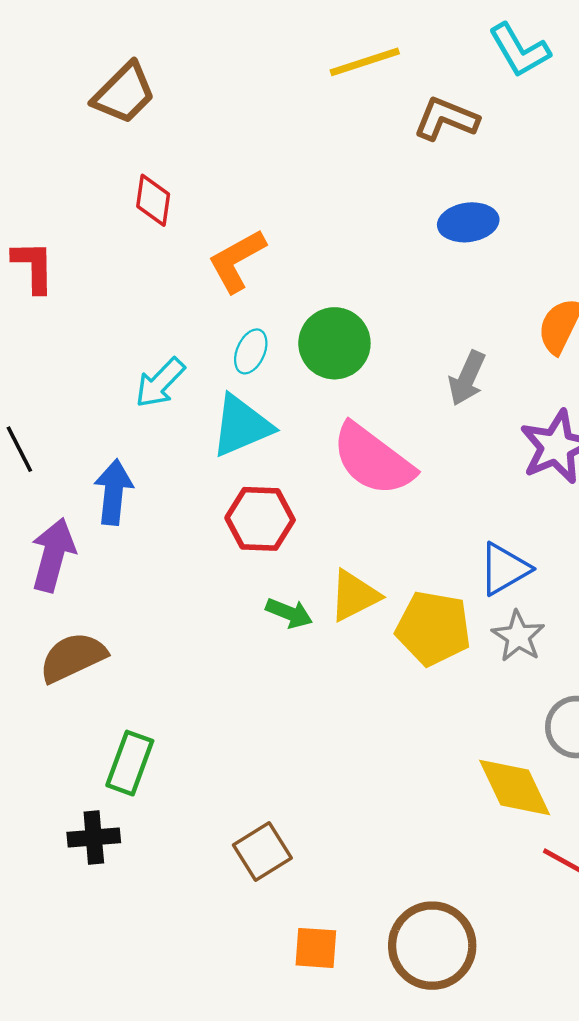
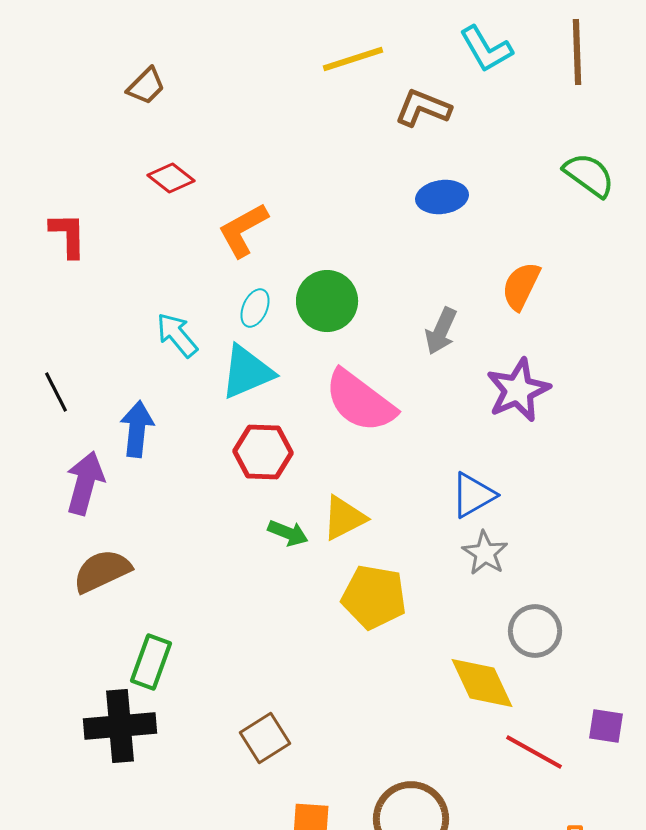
brown trapezoid: (124, 93) -> (146, 86), size x0.7
red diamond: (153, 200) -> (171, 178), turned -60
cyan arrow: (160, 383) -> (177, 335), turned 96
yellow pentagon: (433, 628) -> (374, 597), moved
black cross: (94, 837) -> (120, 726), size x1.6

